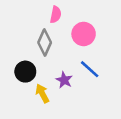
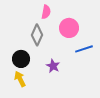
blue line: (90, 69) -> (84, 49), moved, turned -60
yellow arrow: (42, 93) -> (20, 79), moved

